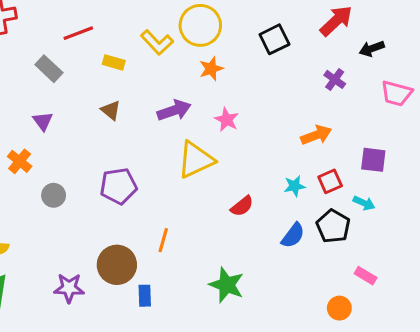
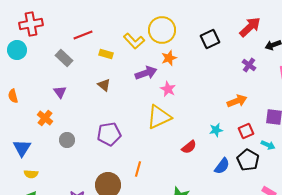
purple arrow: (174, 110) -> (146, 73), moved
pink star: (227, 120) -> (168, 89), moved
cyan star: (295, 186) -> (216, 130), moved

